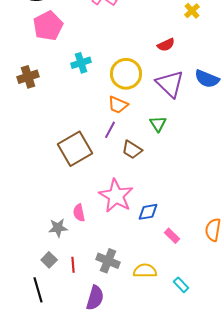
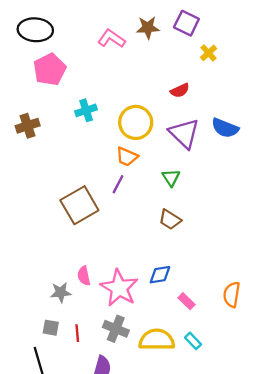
brown trapezoid: (132, 150) -> (170, 220), moved
pink star: (116, 196) -> (119, 288), moved
gray square: (49, 260) -> (51, 328), turned -35
yellow semicircle: (145, 271) -> (157, 340), size x1.4
cyan rectangle: (181, 285) -> (193, 341), moved

